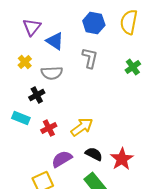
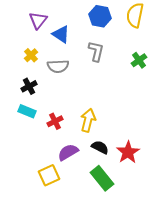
black cross: (37, 95) -> (29, 86), moved
yellow arrow: (82, 127) -> (88, 120), turned -40

